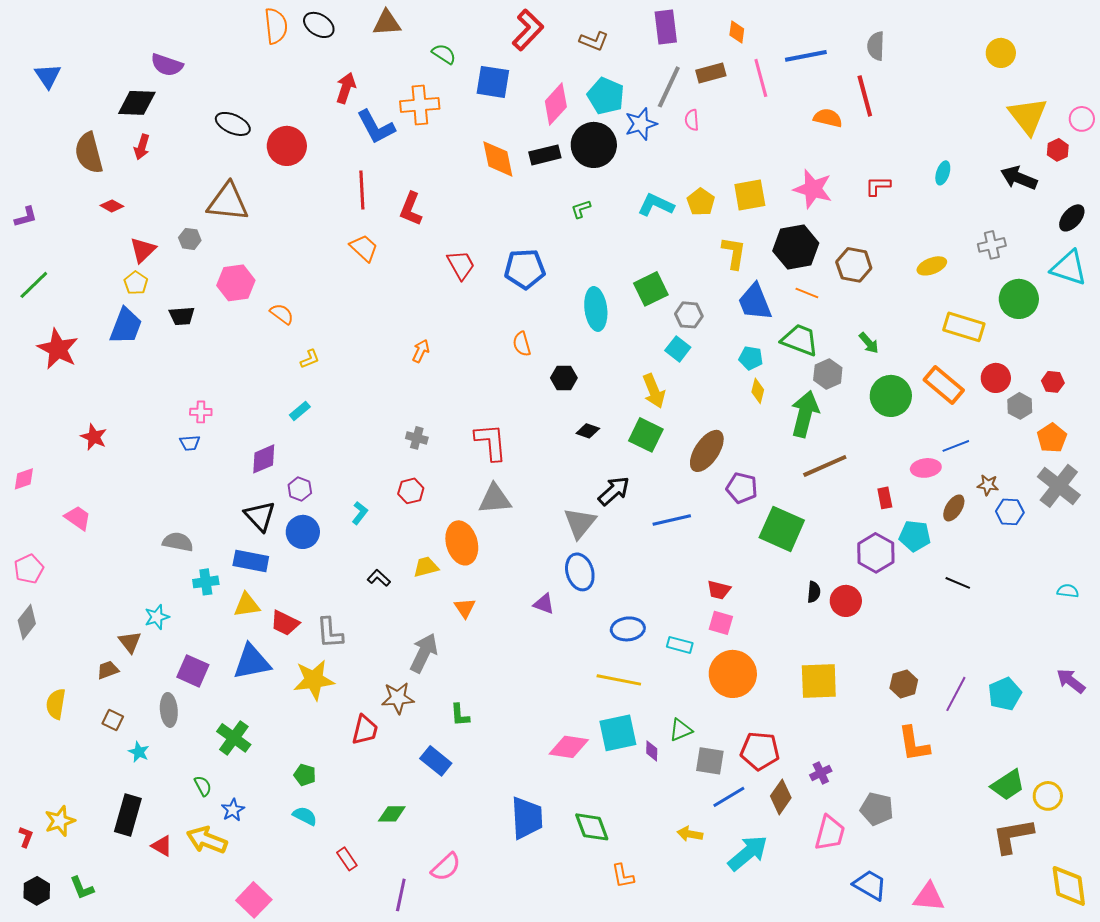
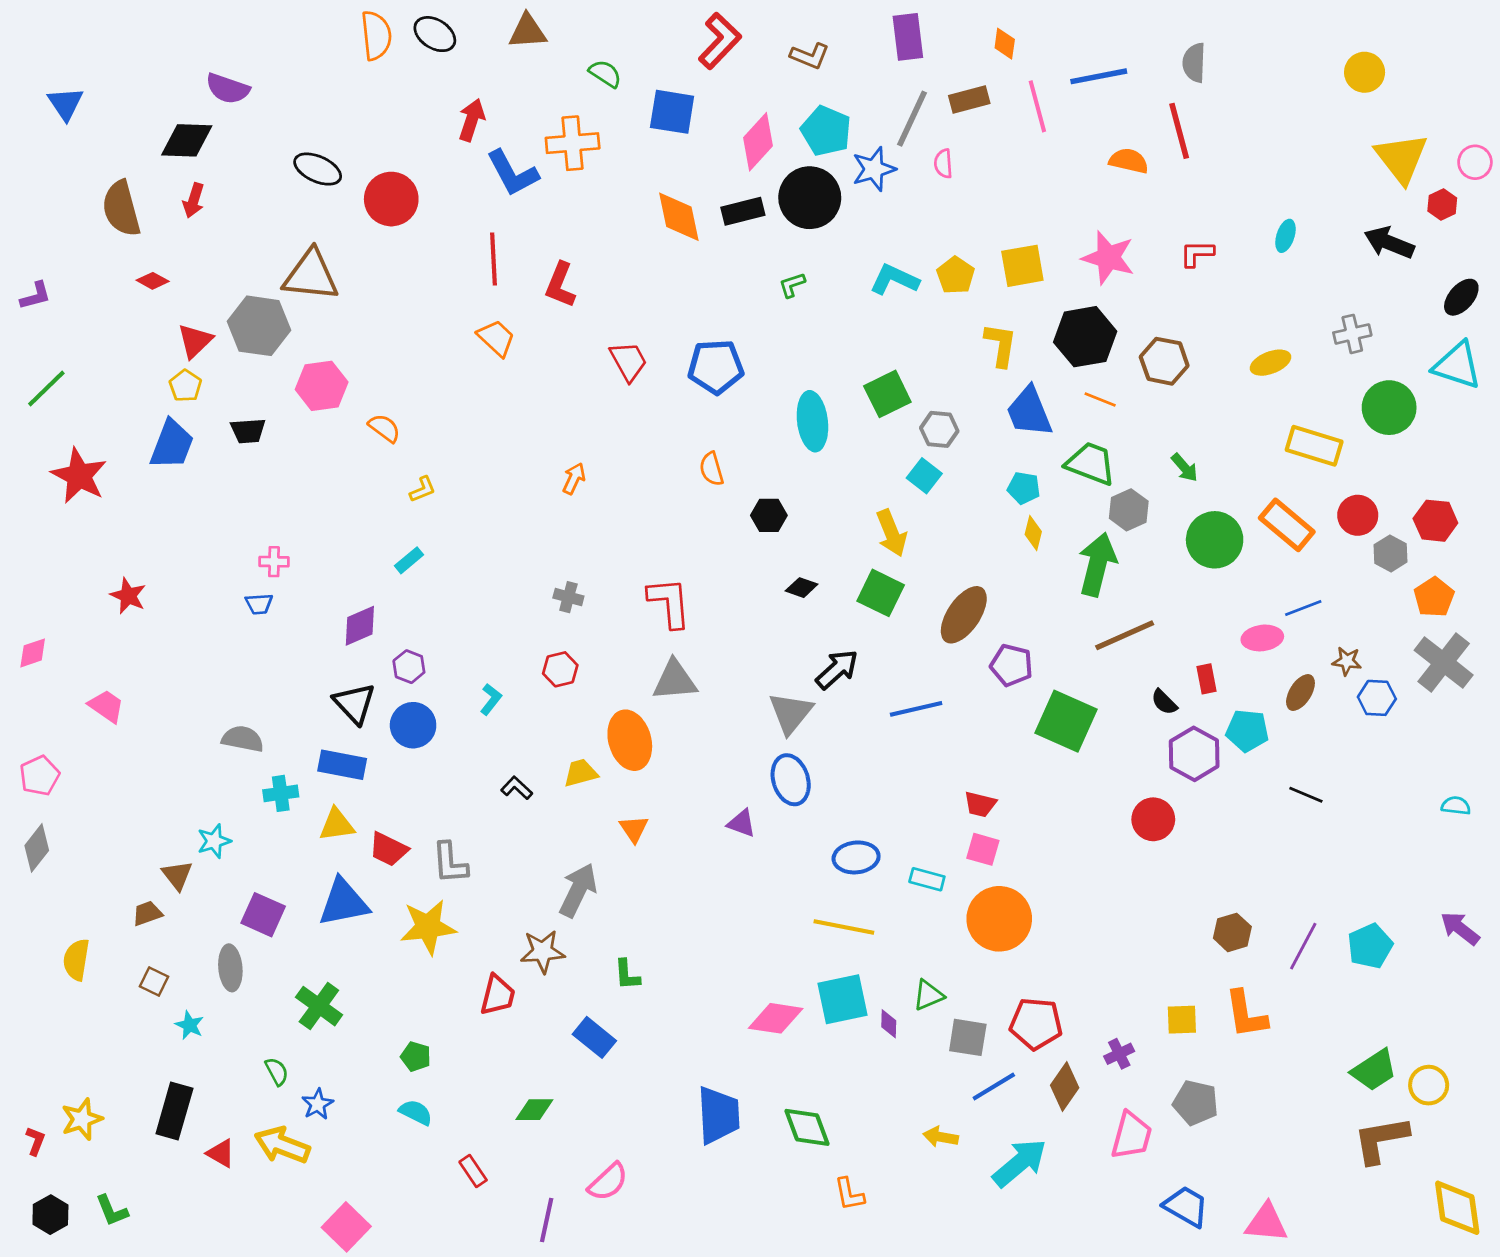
gray hexagon: (190, 239) -> (259, 326), size x2.0
red hexagon: (1053, 382) -> (1435, 521), size x1.4
black semicircle: (814, 592) -> (1164, 702), moved, turned 130
yellow square: (819, 681) -> (1182, 1020), moved, size x0.6

